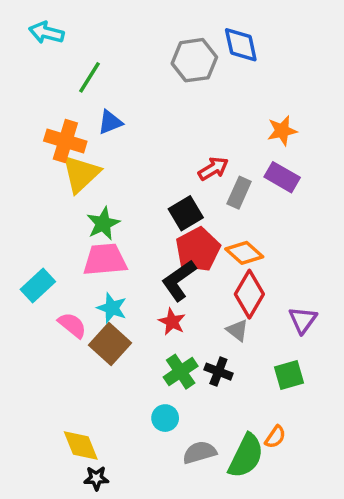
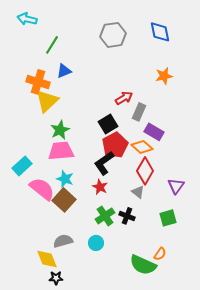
blue diamond: (241, 45) -> (160, 32), moved
purple rectangle: (282, 177) -> (154, 132), moved
pink semicircle: (72, 325) -> (42, 189), size x1.5
gray semicircle: (200, 452) -> (63, 241), moved
green semicircle: (246, 456) -> (143, 265), turned 88

